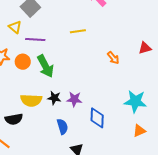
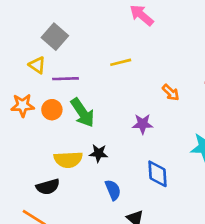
purple star: (74, 99) -> (143, 124), moved

